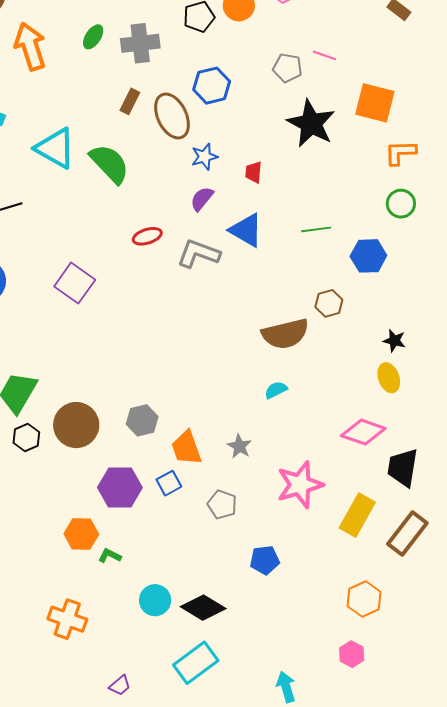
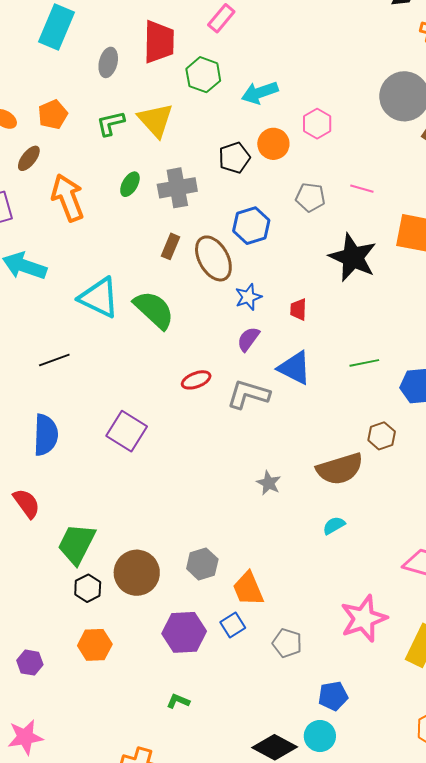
gray pentagon: (287, 68) -> (310, 197), moved
gray star: (239, 446) -> (269, 483), moved
orange hexagon: (81, 534) -> (95, 645), moved
cyan circle: (155, 600) -> (320, 736), moved

